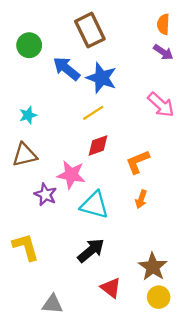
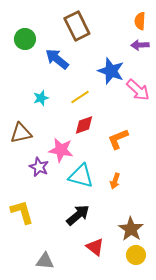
purple arrow: (163, 52) -> (140, 45), turned 144
blue star: (101, 78) -> (111, 71), moved
cyan star: (28, 115) -> (41, 98), moved
orange arrow: (141, 199) -> (115, 181), moved

